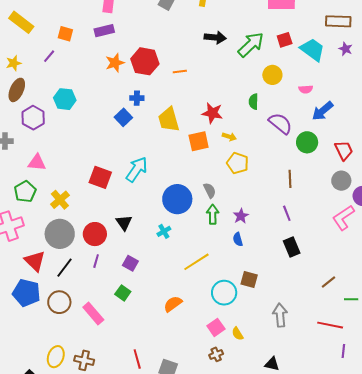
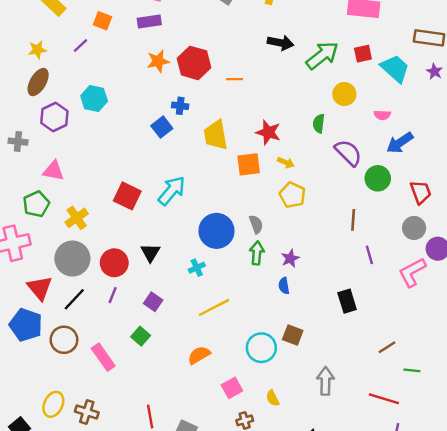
purple line: (287, 213) -> (369, 255), moved
yellow line: (196, 262) -> (214, 307), moved
pink square: (216, 327) -> (232, 388), moved

